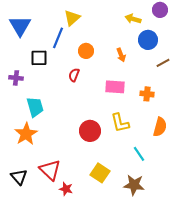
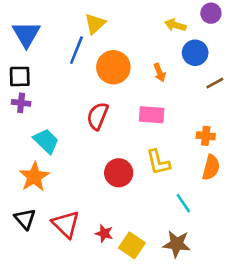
orange circle: (86, 51) -> (113, 67), size x1.6
black square: (39, 58) -> (20, 76), moved
red semicircle: (74, 75) -> (98, 116), moved, size x1.5
orange cross: (147, 94) -> (206, 136), moved
cyan trapezoid: (35, 107) -> (46, 141), turned -30
yellow square: (100, 173) -> (132, 245), moved
black triangle: (19, 177) -> (25, 219), moved
red star: (66, 189) -> (104, 233), moved

